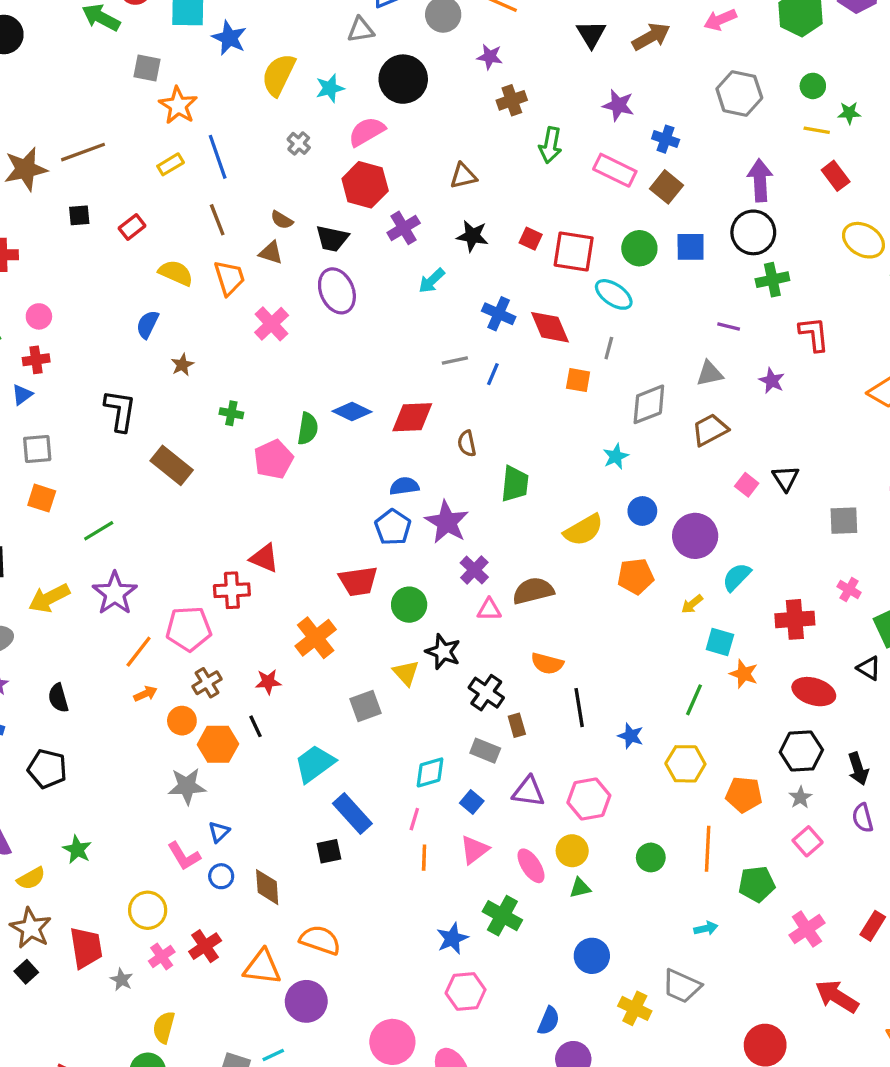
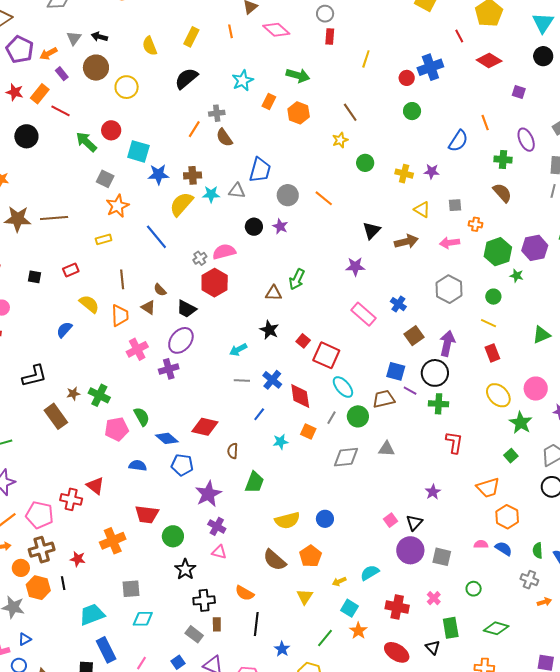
blue star: (229, 38) -> (158, 175), turned 30
purple star: (490, 57) -> (280, 226), moved
black circle: (403, 79) -> (254, 227), size x0.6
cyan star: (330, 88) -> (211, 194), moved
brown cross: (512, 100) -> (193, 175), moved
purple star: (618, 105) -> (355, 267), moved, turned -30
green star: (849, 113) -> (517, 276), moved
gray cross: (299, 143) -> (200, 258), moved
green arrow: (550, 145) -> (297, 279), moved
blue line: (218, 157) -> (156, 237), moved, turned -36
brown square: (667, 187) -> (414, 336), moved
black square: (79, 215) -> (35, 277), moved
purple cross: (404, 228) -> (169, 369), moved
green circle: (639, 248) -> (358, 416), moved
purple ellipse: (337, 291) -> (181, 340), turned 48
purple line: (729, 326) -> (410, 391), moved
gray line: (455, 361) -> (242, 381), moved
brown star: (182, 365) -> (73, 394), moved
purple star: (772, 381) -> (433, 492), moved
black L-shape: (120, 411) -> (34, 376), turned 52
blue diamond: (352, 411) -> (167, 438), moved
green cross: (231, 413) -> (99, 395), size x1.5
green semicircle: (308, 429) -> (142, 417), turned -54
brown trapezoid: (710, 430) -> (384, 399), moved
cyan star: (616, 456) -> (281, 442), moved
blue semicircle: (404, 486) -> (138, 466), moved
blue pentagon: (393, 527) -> (182, 465), moved, turned 30
purple circle: (695, 536) -> (410, 550), moved
purple cross: (474, 570) -> (217, 526), turned -30
orange pentagon: (636, 576) -> (310, 556), turned 30
brown semicircle: (533, 591) -> (275, 560), moved, turned -140
yellow triangle: (406, 673) -> (305, 597), moved
brown cross: (207, 683) -> (42, 550), size x1.4
black cross: (486, 693) -> (204, 600), turned 35
cyan diamond: (430, 772) -> (143, 619), moved

